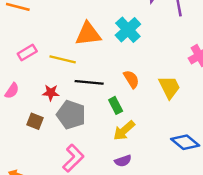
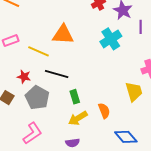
cyan cross: (128, 30) -> (111, 39), moved
orange semicircle: (131, 79) -> (104, 111), moved
yellow trapezoid: (169, 87) -> (134, 92), moved

